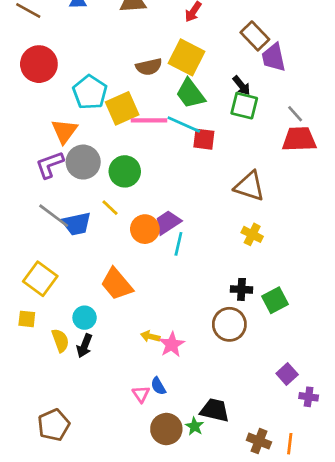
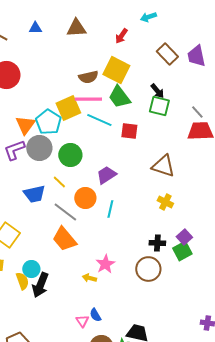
purple trapezoid: (274, 57) -> (196, 56), moved
cyan pentagon: (90, 92) -> (48, 122), moved
pink line: (149, 120) -> (88, 99), moved
cyan line: (184, 124) -> (99, 120), moved
gray line: (54, 216) -> (65, 212), moved
purple trapezoid: (168, 222) -> (106, 175), moved
cyan circle: (85, 318) -> (31, 269), moved
pink star: (172, 344) -> (105, 264), moved
black arrow: (85, 346) -> (40, 285), size x1.4
purple square: (287, 374) -> (184, 237), moved

